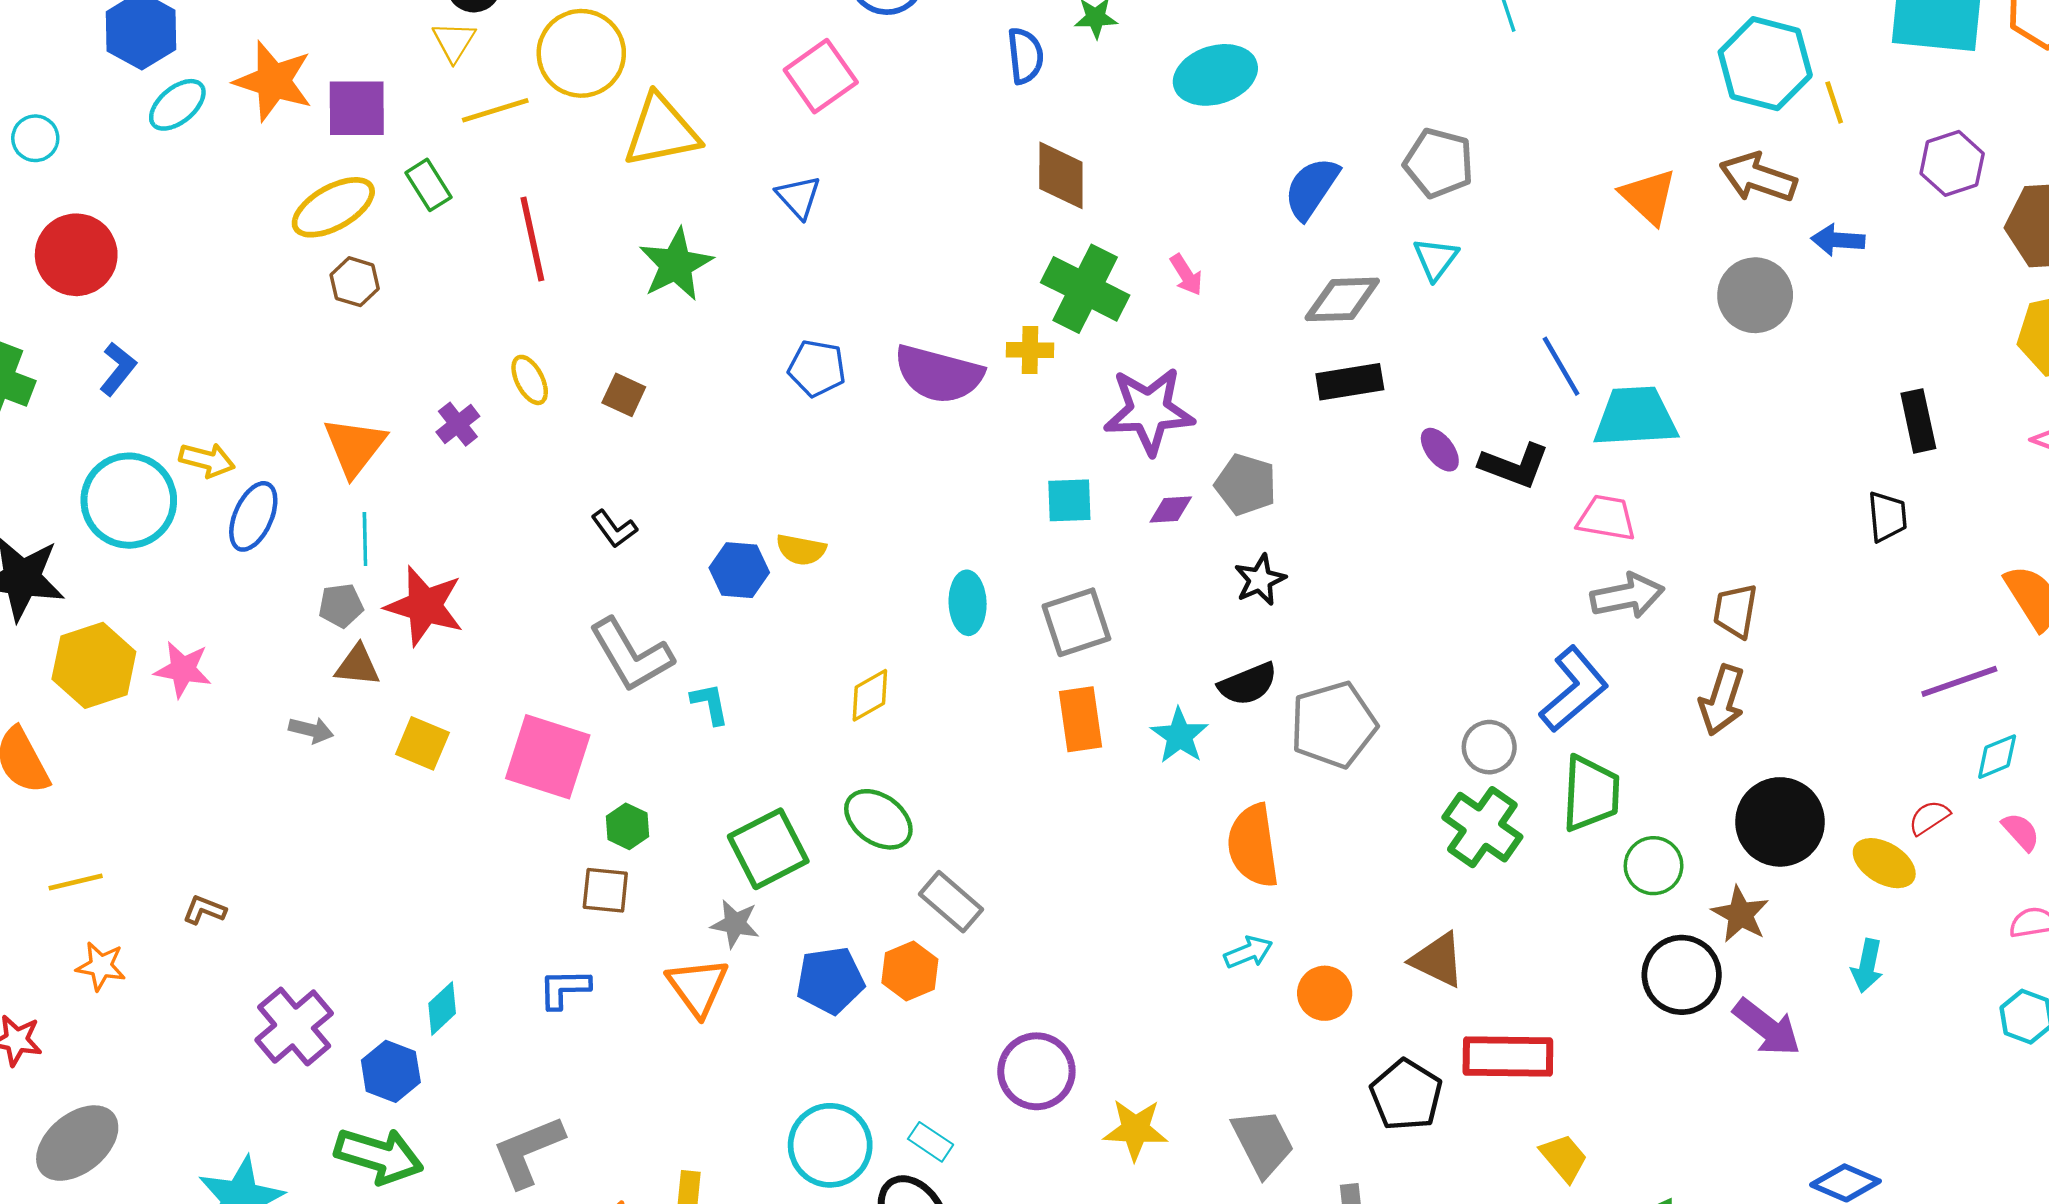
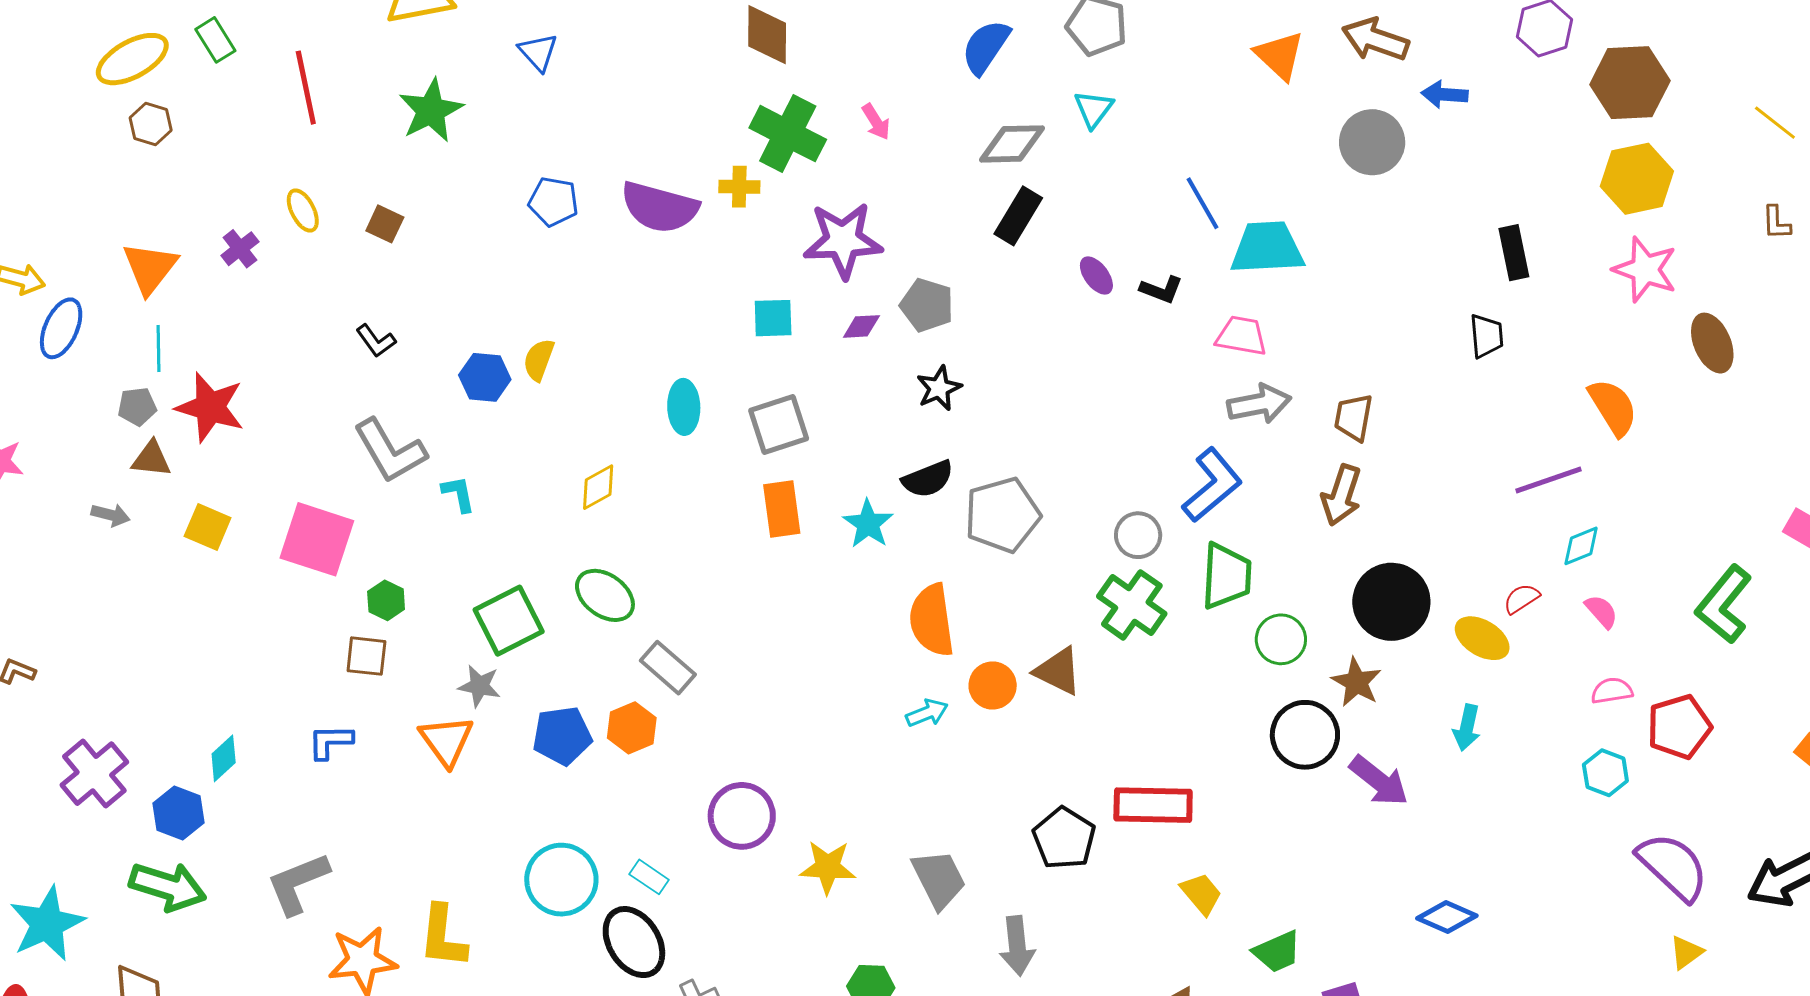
black rectangle: (1350, 382) -> (1018, 216), turned -50
black L-shape: (1514, 465) -> (1161, 290), size x0.7
yellow semicircle: (801, 550) -> (539, 360), turned 99
brown triangle: (1438, 960) -> (1058, 671), moved
orange circle: (1325, 993) -> (993, 685), moved

